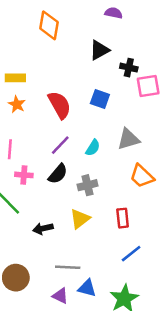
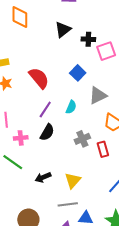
blue square: (100, 99) -> (78, 73), moved, turned 35
gray cross: (88, 185) -> (82, 139), moved
red rectangle: (123, 218) -> (103, 149), moved
yellow triangle: (80, 219) -> (73, 180), moved

